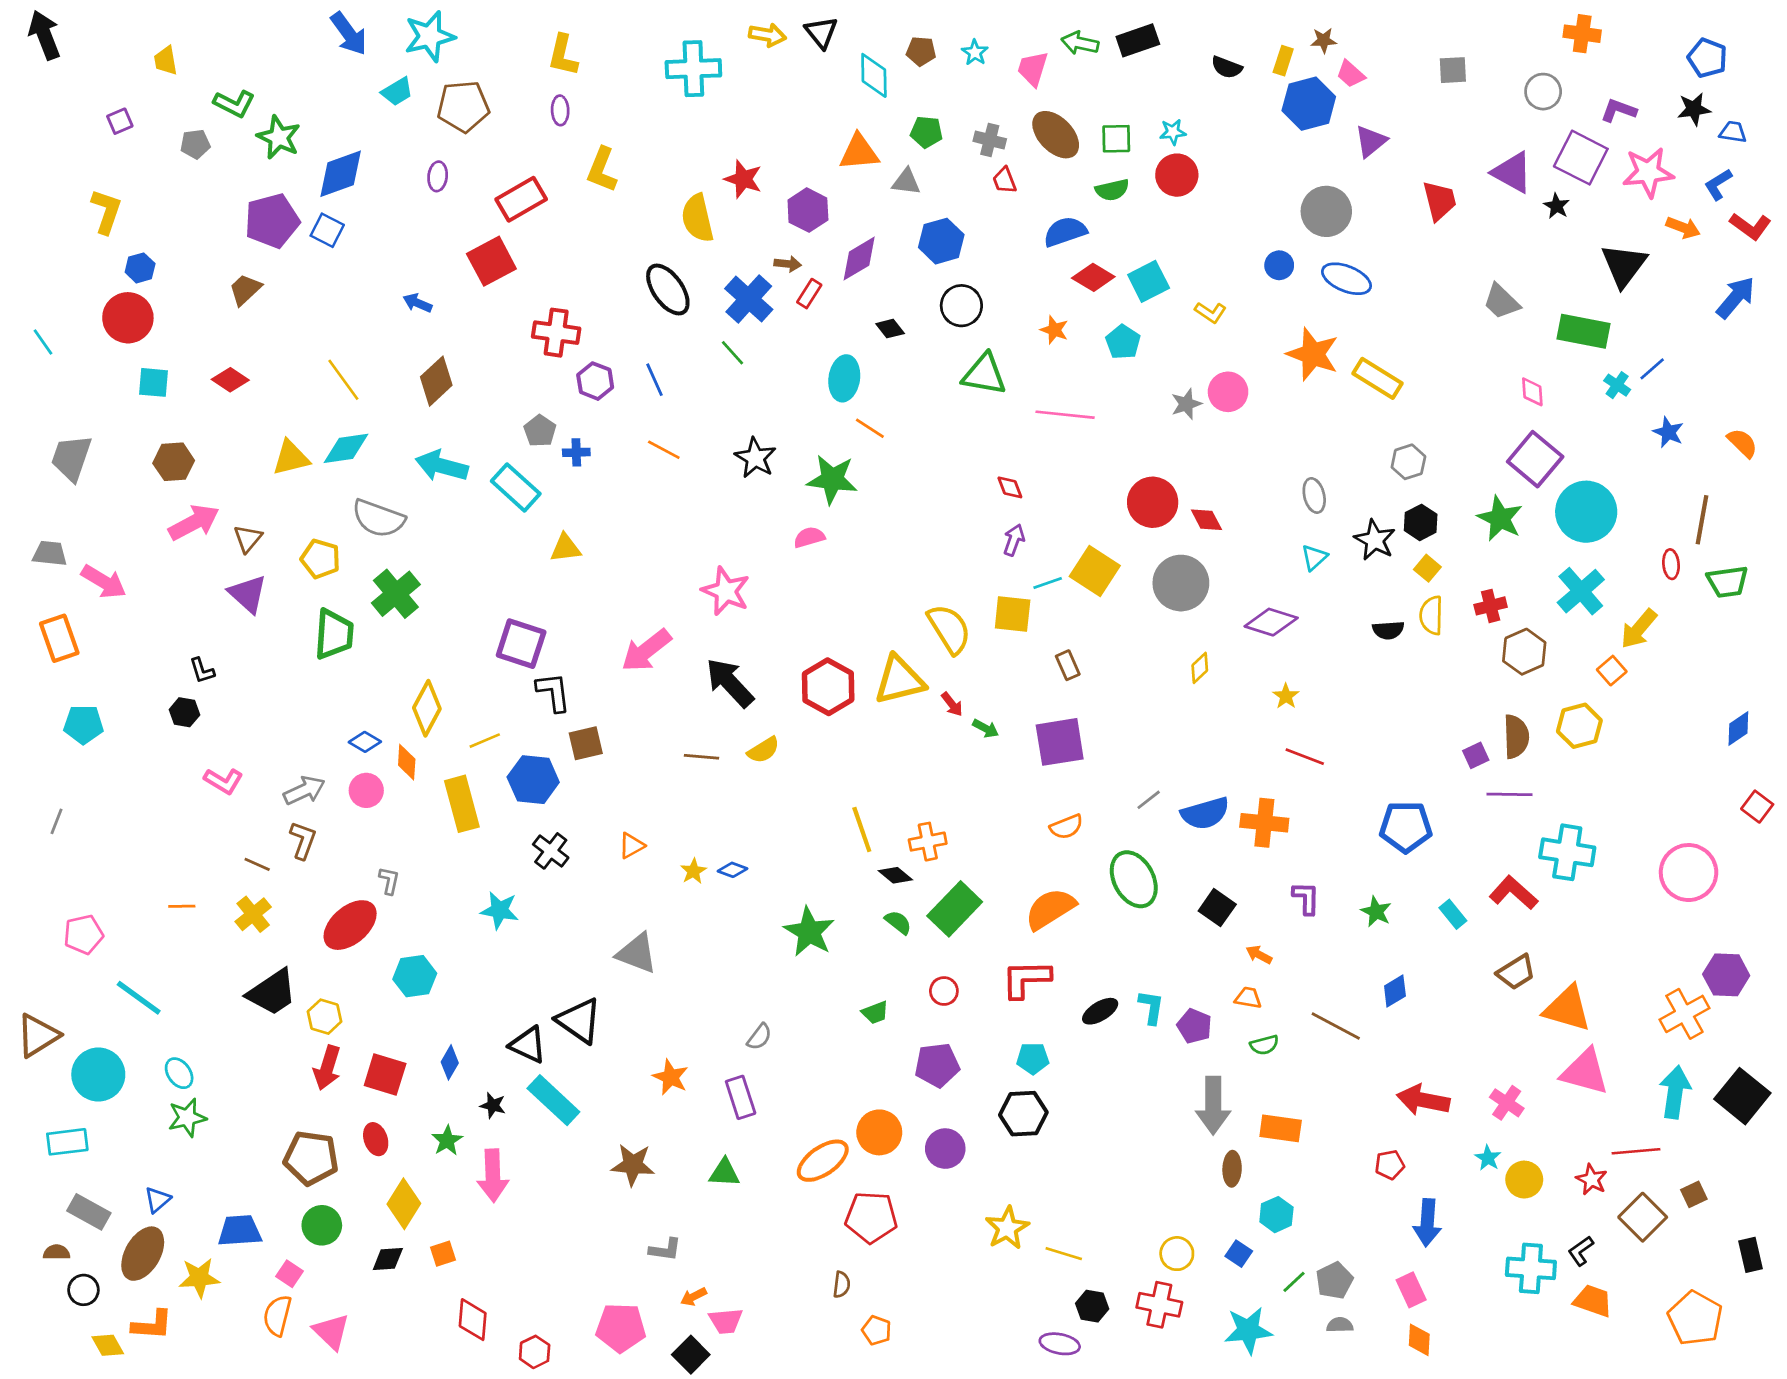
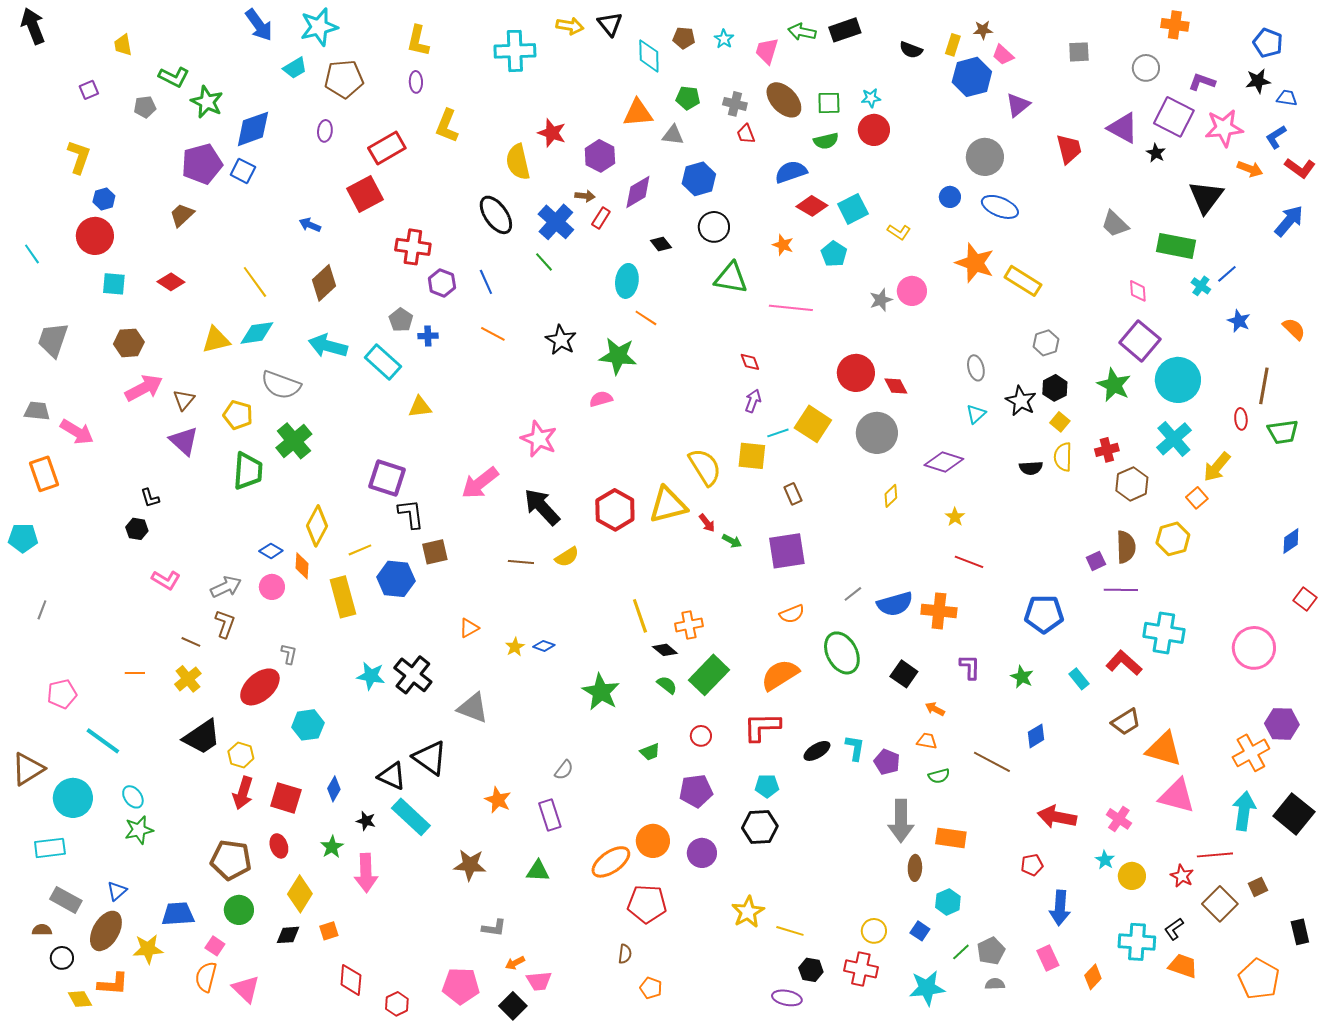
cyan pentagon: (83, 724) -> (23, 538), moved
black cross: (551, 851) -> (413, 675), moved, size x1.4
orange diamond: (1419, 1340) -> (1093, 977), moved, turned 40

